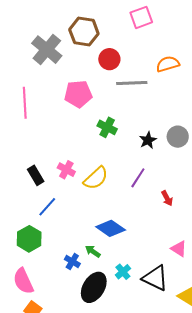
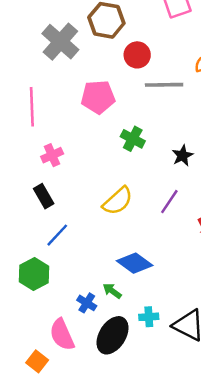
pink cross: (66, 170) -> (52, 155), moved, turned 36
cyan cross: (123, 272) -> (149, 317), turned 35
pink semicircle: (23, 281) -> (62, 335), moved

